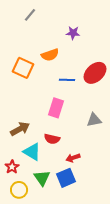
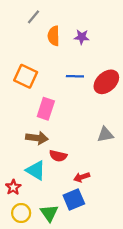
orange semicircle: (50, 55) -> (54, 36), moved, turned 108
blue line: (67, 80) -> (75, 76), moved
pink rectangle: (56, 108) -> (46, 109), moved
brown arrow: (20, 129) -> (37, 138), moved, turned 36
green triangle: (42, 178) -> (49, 213), moved

